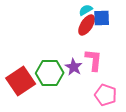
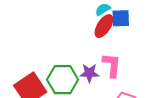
purple star: (74, 67) -> (89, 73), turned -30

